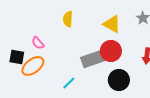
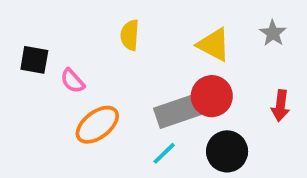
black square: (17, 57) -> (34, 60), moved
orange ellipse: (33, 66) -> (97, 125), moved
cyan line: (69, 83) -> (164, 153), moved

